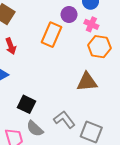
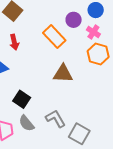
orange rectangle: (51, 35) -> (54, 37), turned -75
brown triangle: (87, 82) -> (63, 74), moved

